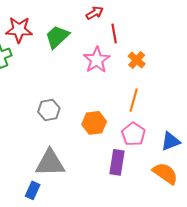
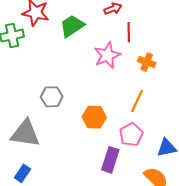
orange cross: (137, 60) -> (147, 62), turned -30
gray triangle: (50, 163) -> (25, 133), moved

